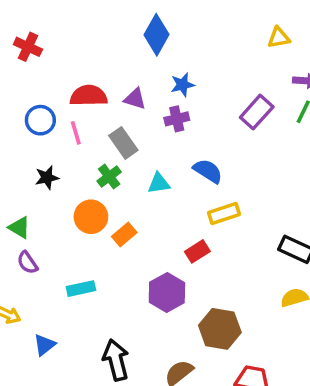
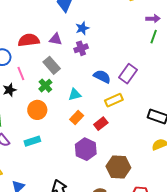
purple rectangle: (257, 112) -> (128, 74), moved
pink line: (76, 133) -> (21, 73), moved
cyan triangle: (159, 183) -> (75, 95), moved
orange rectangle: (124, 234) -> (77, 117), moved
cyan rectangle: (81, 289) -> (32, 141), moved

